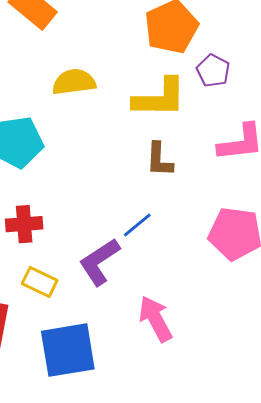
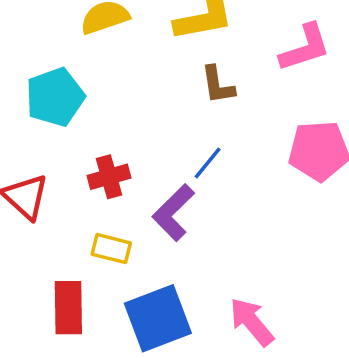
red cross: (24, 224) -> (109, 177), moved
pink arrow: (155, 319) -> (252, 322), moved

